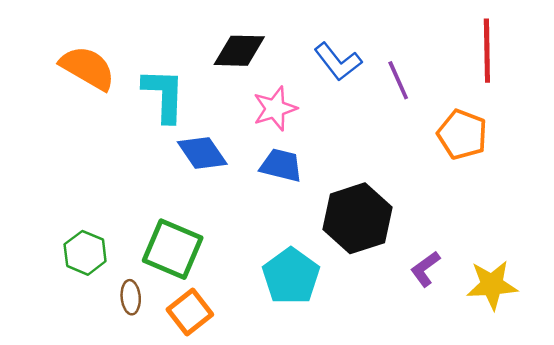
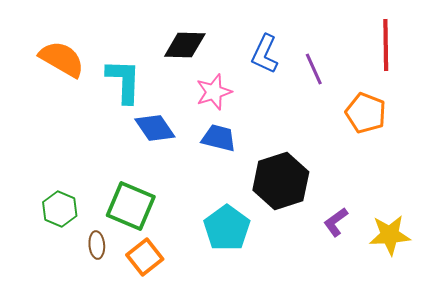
blue L-shape: (338, 62) -> (265, 54), turned 63

